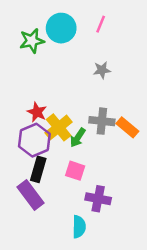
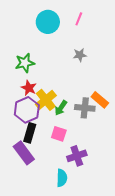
green star: (32, 41) -> (25, 63), moved
gray cross: (102, 121) -> (85, 108), moved
purple cross: (98, 199) -> (77, 156), turned -30

